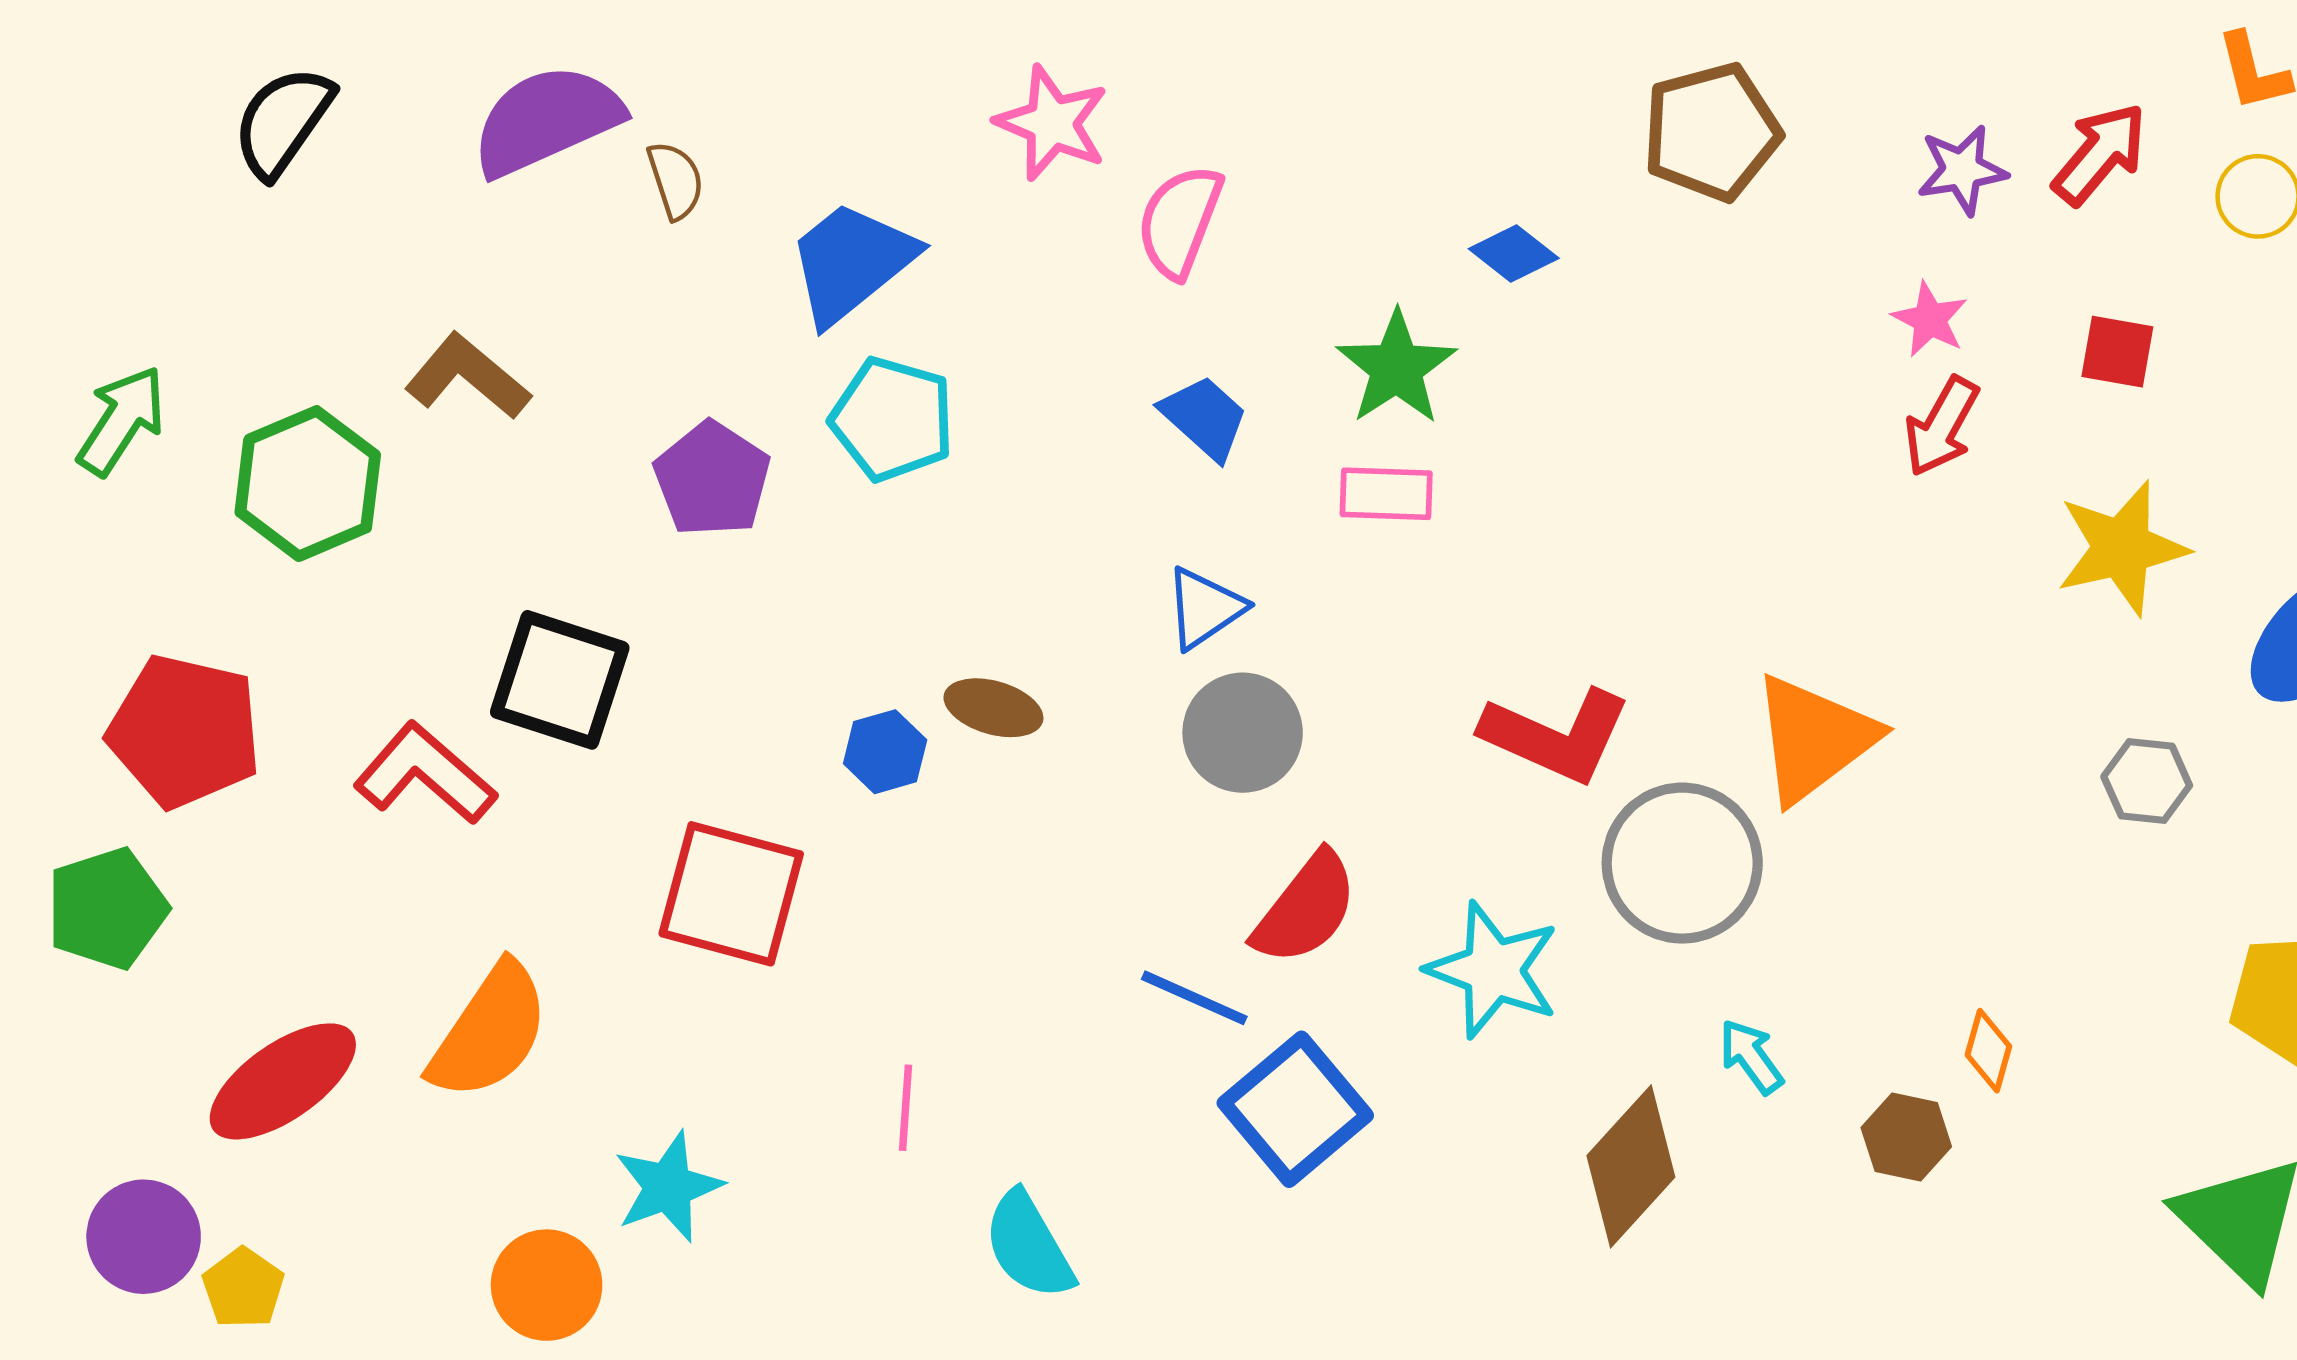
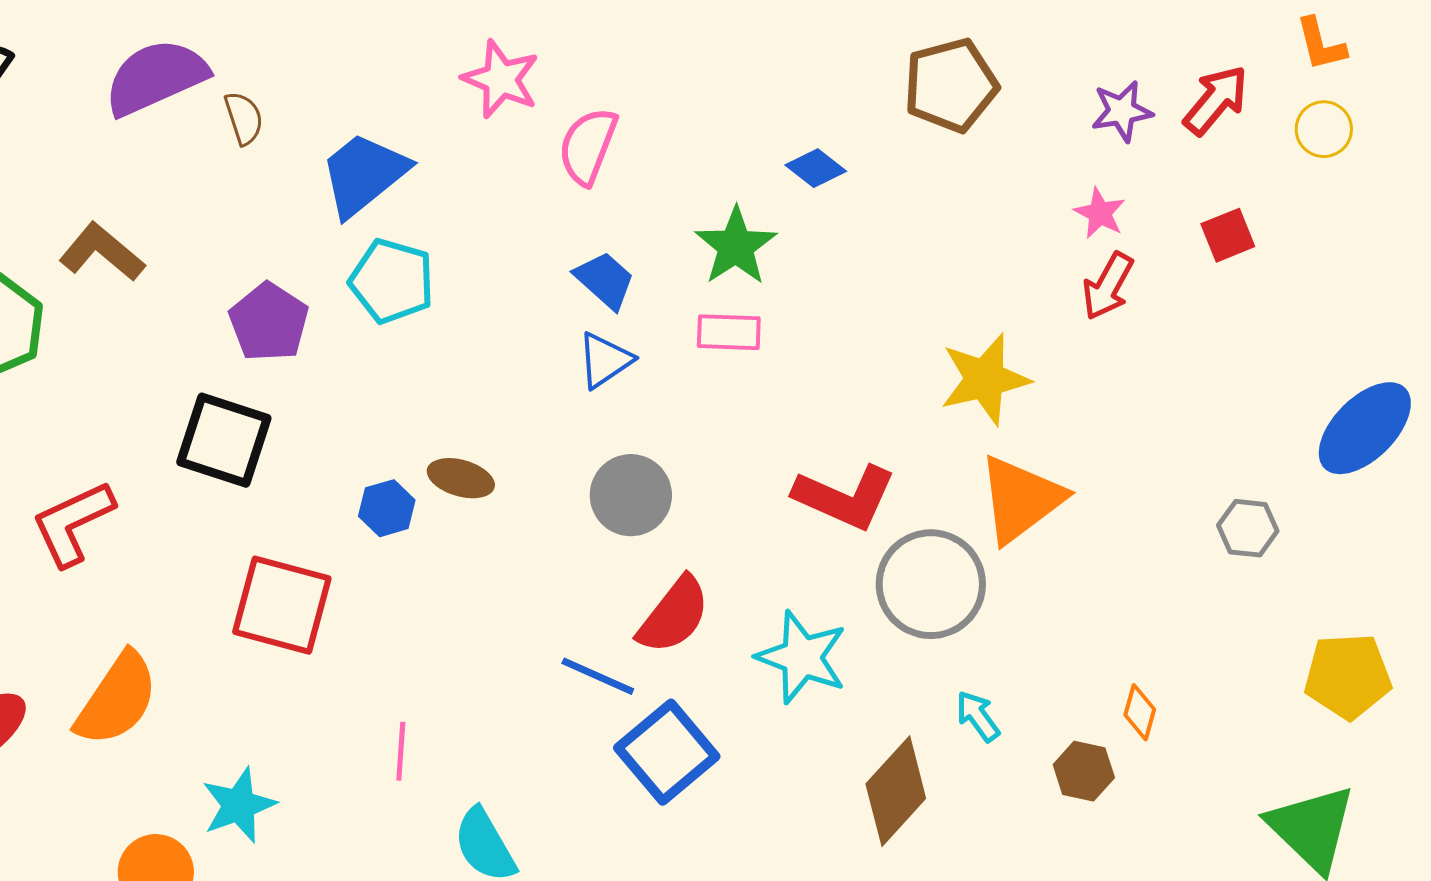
red square: (2117, 352) -> (1228, 235), turned -32
yellow star: (2122, 548) -> (985, 379), moved
blue triangle: (1204, 608) -> (605, 360), moved
black square: (560, 680) -> (224, 440), moved
red L-shape: (425, 774) -> (73, 523), turned -66

